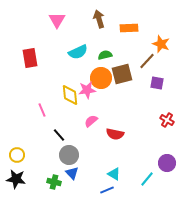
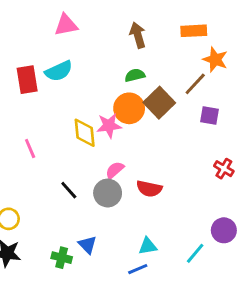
brown arrow: (99, 19) -> (138, 35), moved
pink triangle: (57, 20) -> (66, 25), turned 48
orange rectangle: (129, 28) -> (194, 31), moved
cyan semicircle: (78, 52) -> (59, 71), moved
brown square: (122, 74) -> (159, 103), turned -30
pink line: (42, 110) -> (30, 149), moved
gray circle: (69, 155) -> (108, 193), moved
cyan triangle: (114, 174) -> (148, 246), turned -40

